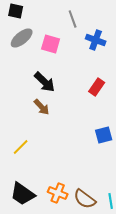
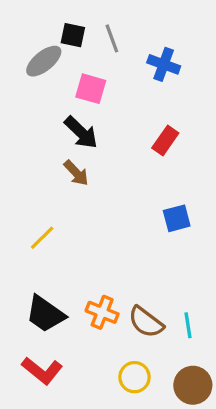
black square: (16, 11) -> (73, 35), moved
gray line: (73, 19) -> (112, 38), moved
pink square: (51, 44) -> (91, 89), moved

